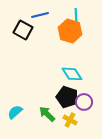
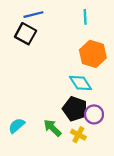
blue line: (40, 15) -> (33, 15), moved
orange hexagon: (70, 31) -> (93, 54), moved

